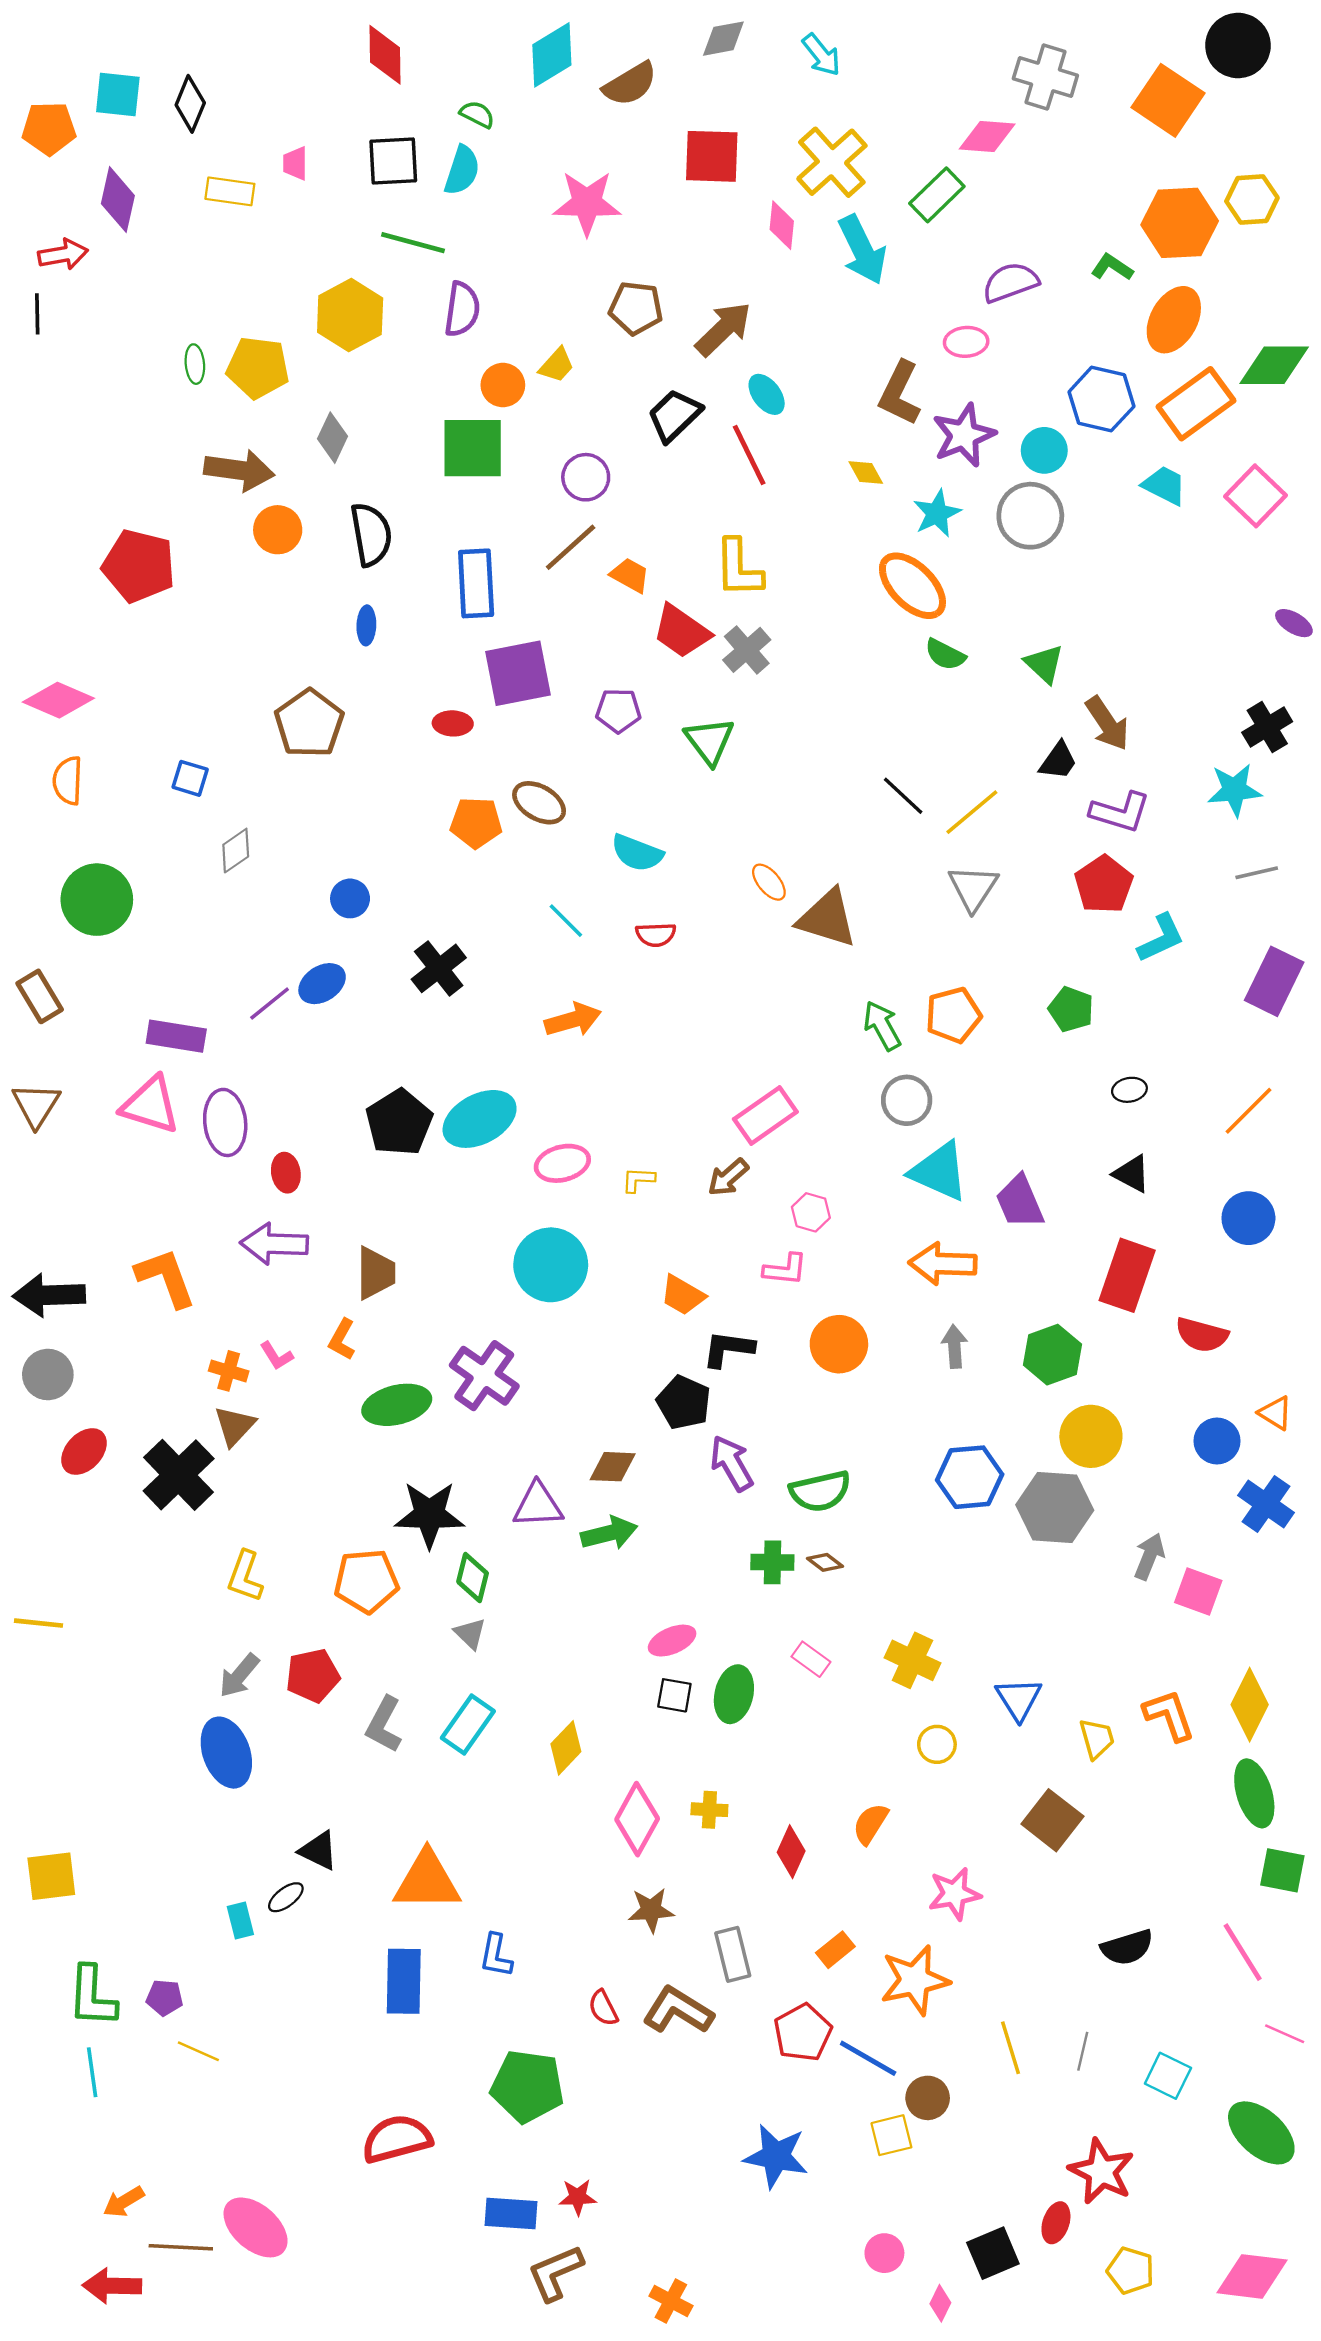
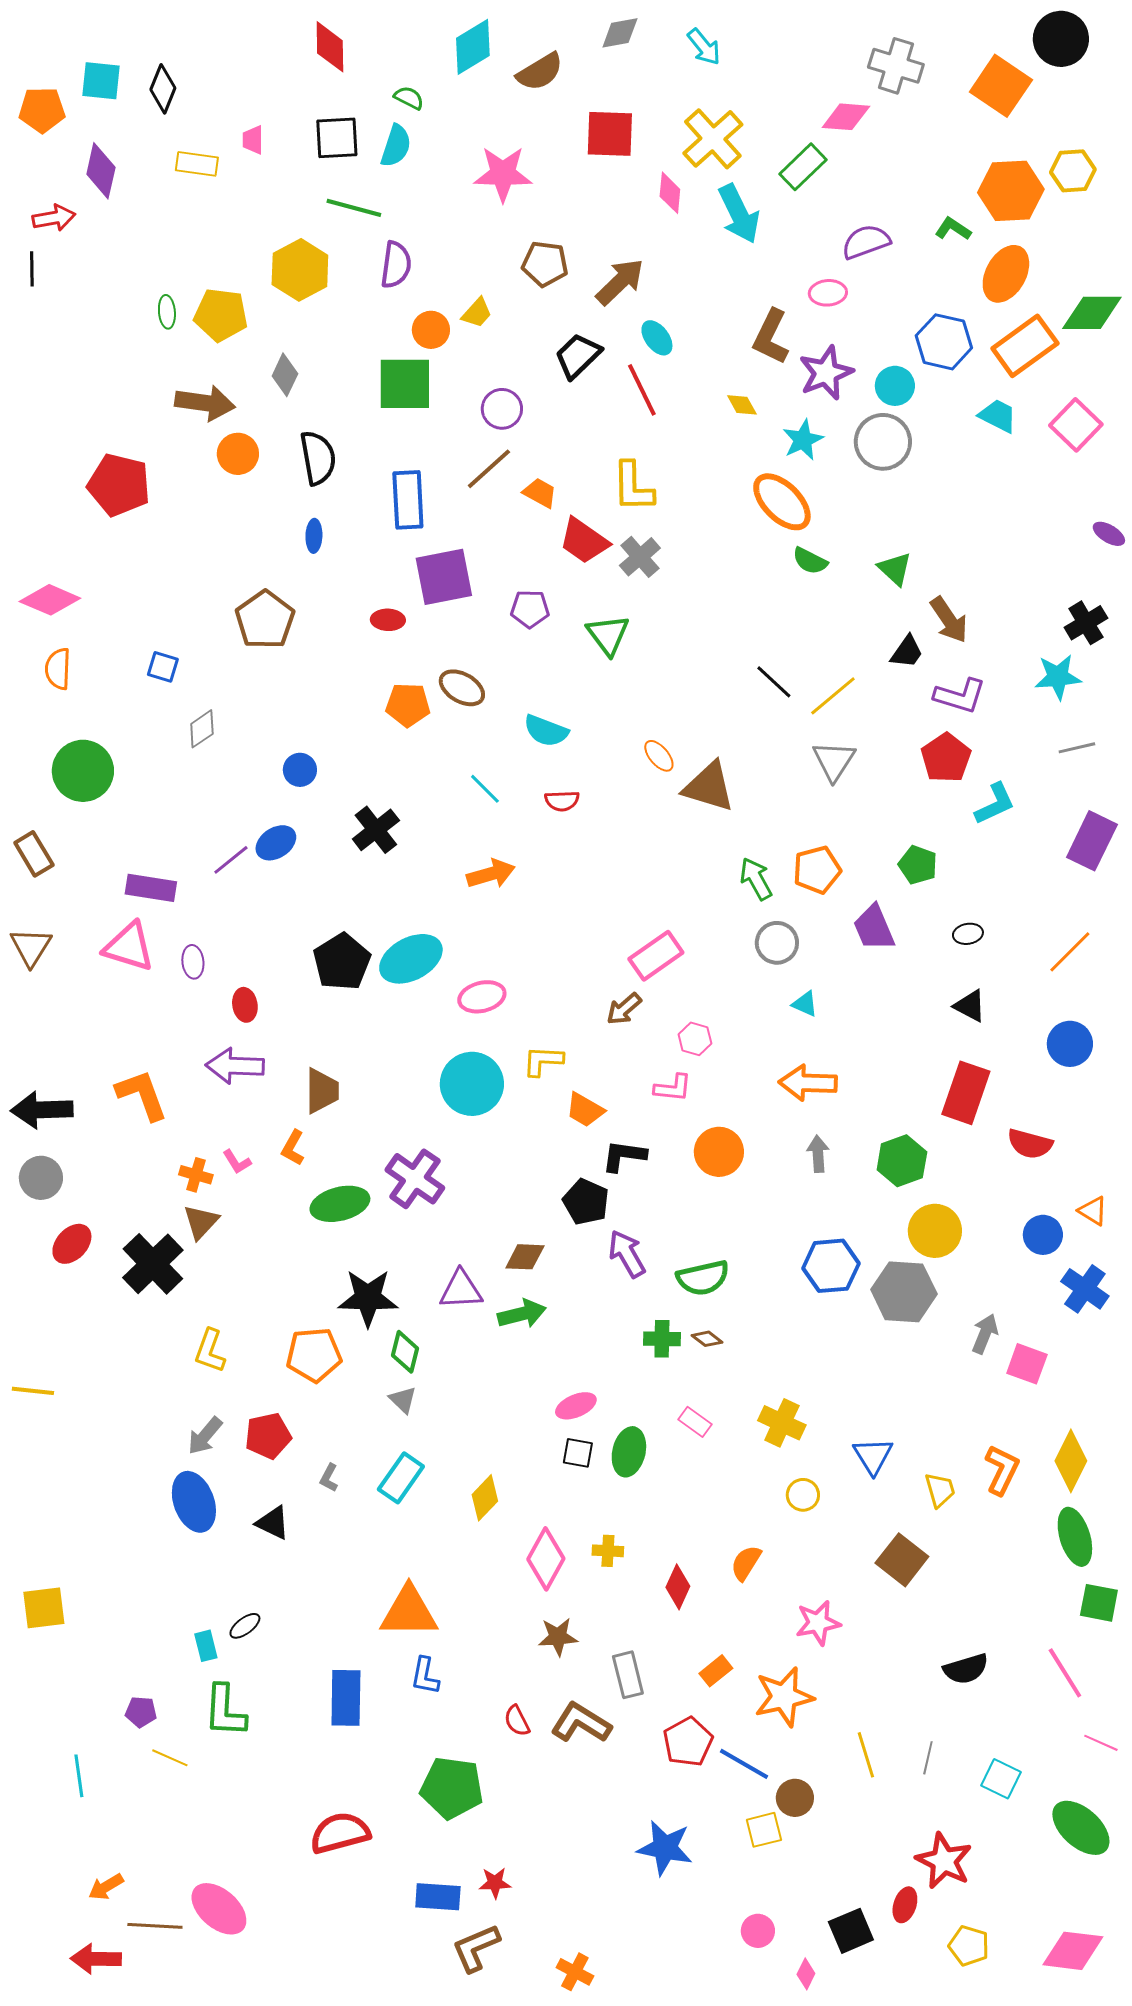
purple ellipse: (225, 1122) -> (193, 962), size x0.6
cyan triangle: (939, 1171) -> (805, 1004), size x0.5
yellow L-shape: (638, 1180) -> (543, 1061), moved, size x1.4
purple trapezoid: (1020, 1202) -> (874, 928), moved
orange L-shape: (1169, 1715) -> (1002, 1470), turned 45
gray L-shape: (384, 1725) -> (329, 1478), size x0.6
black triangle: (319, 1851) -> (273, 1523), moved
orange triangle: (427, 1881) -> (409, 1612), moved
green L-shape: (92, 1996) -> (225, 1711), moved

